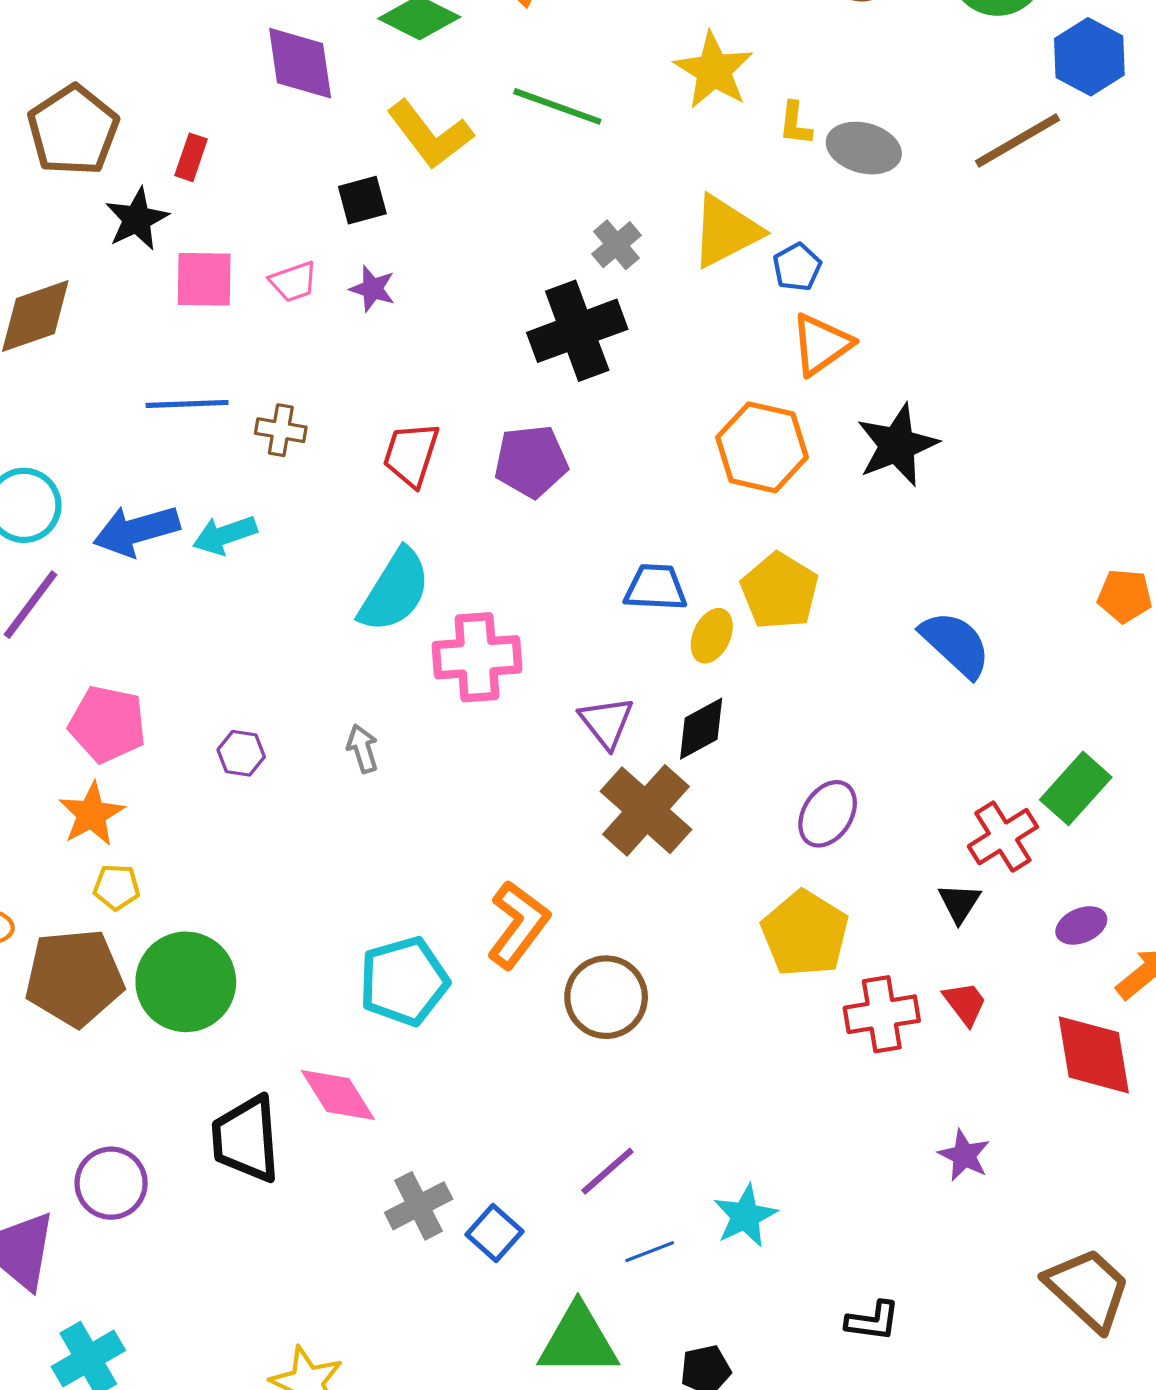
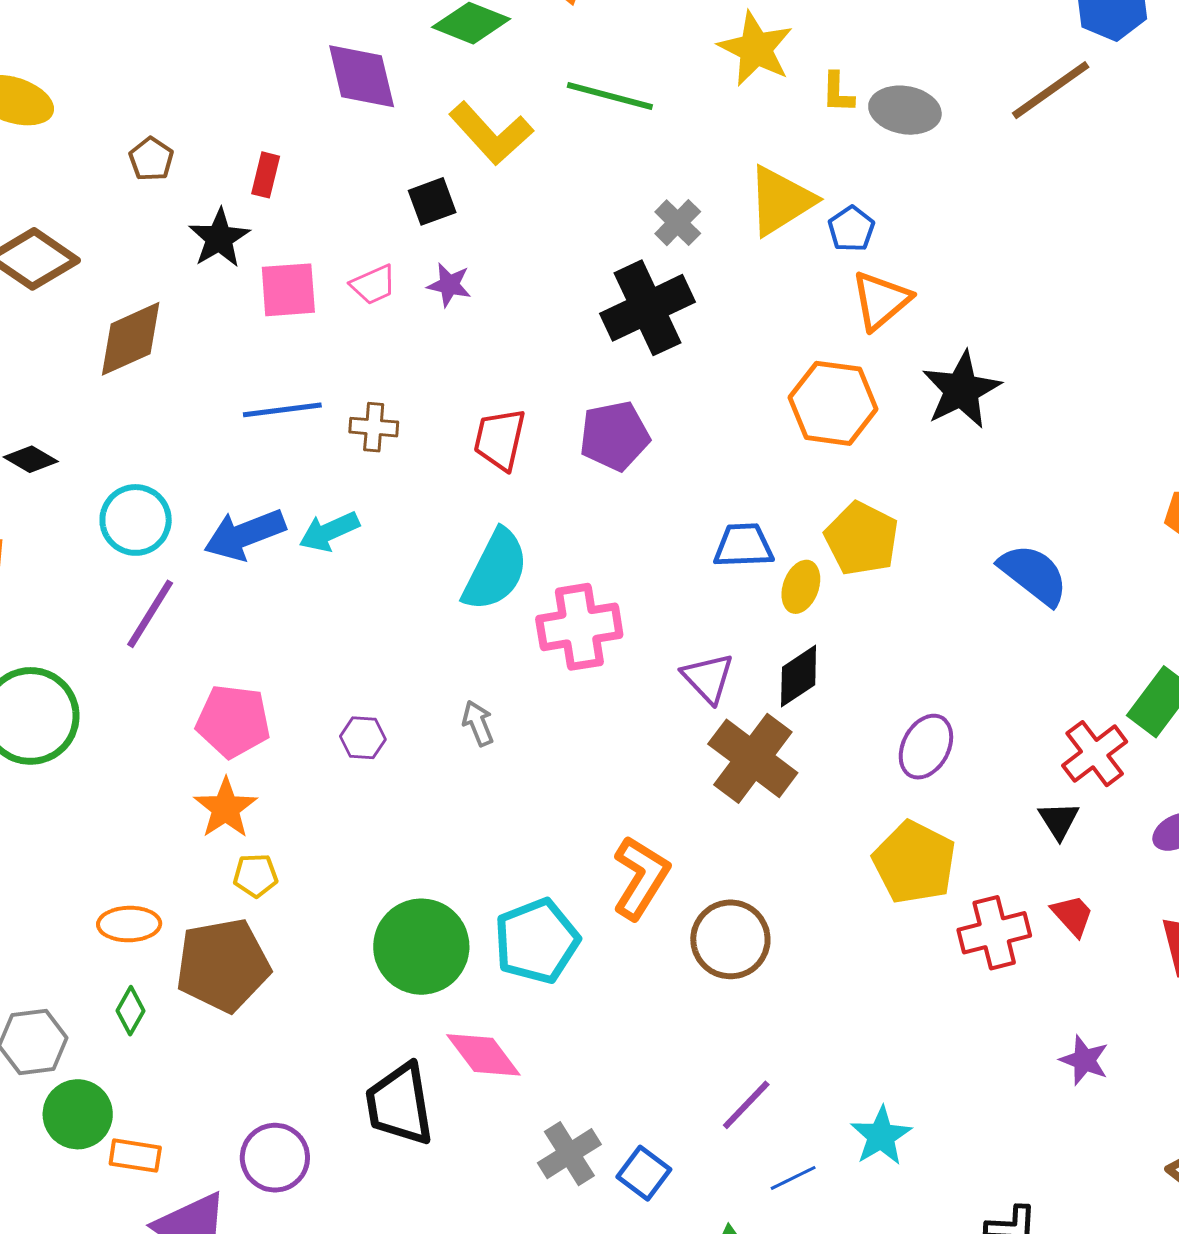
brown pentagon: (73, 130) -> (151, 159), size x0.5
green circle: (186, 982) -> (421, 947), moved

